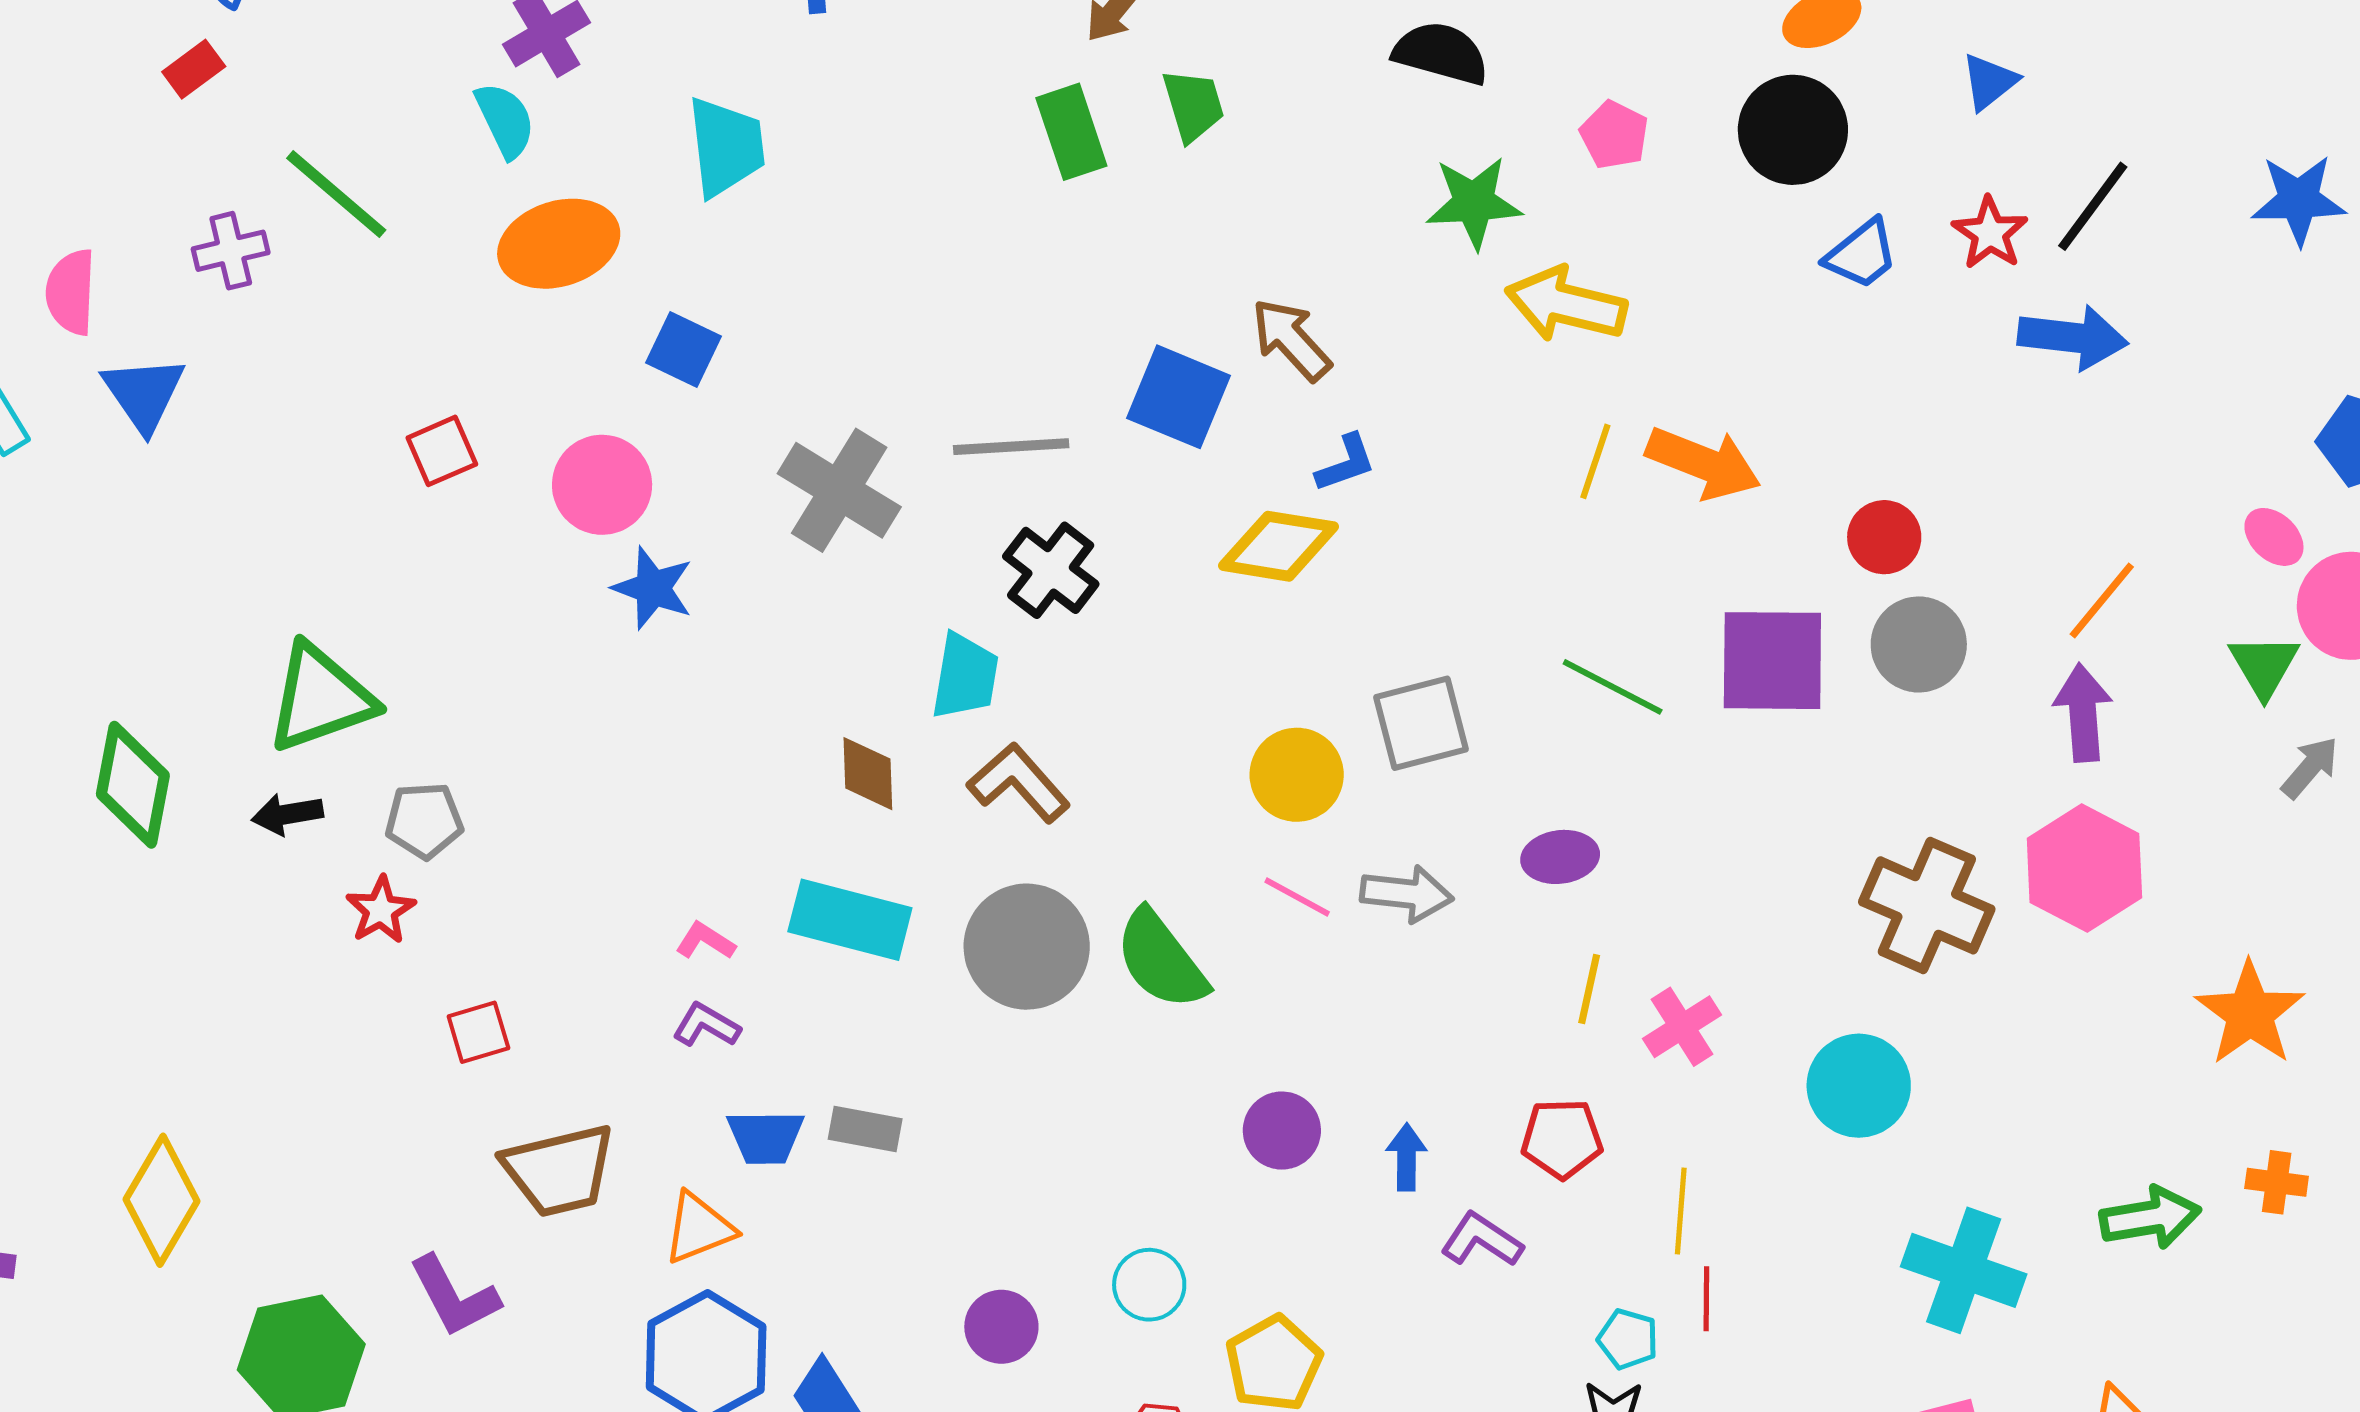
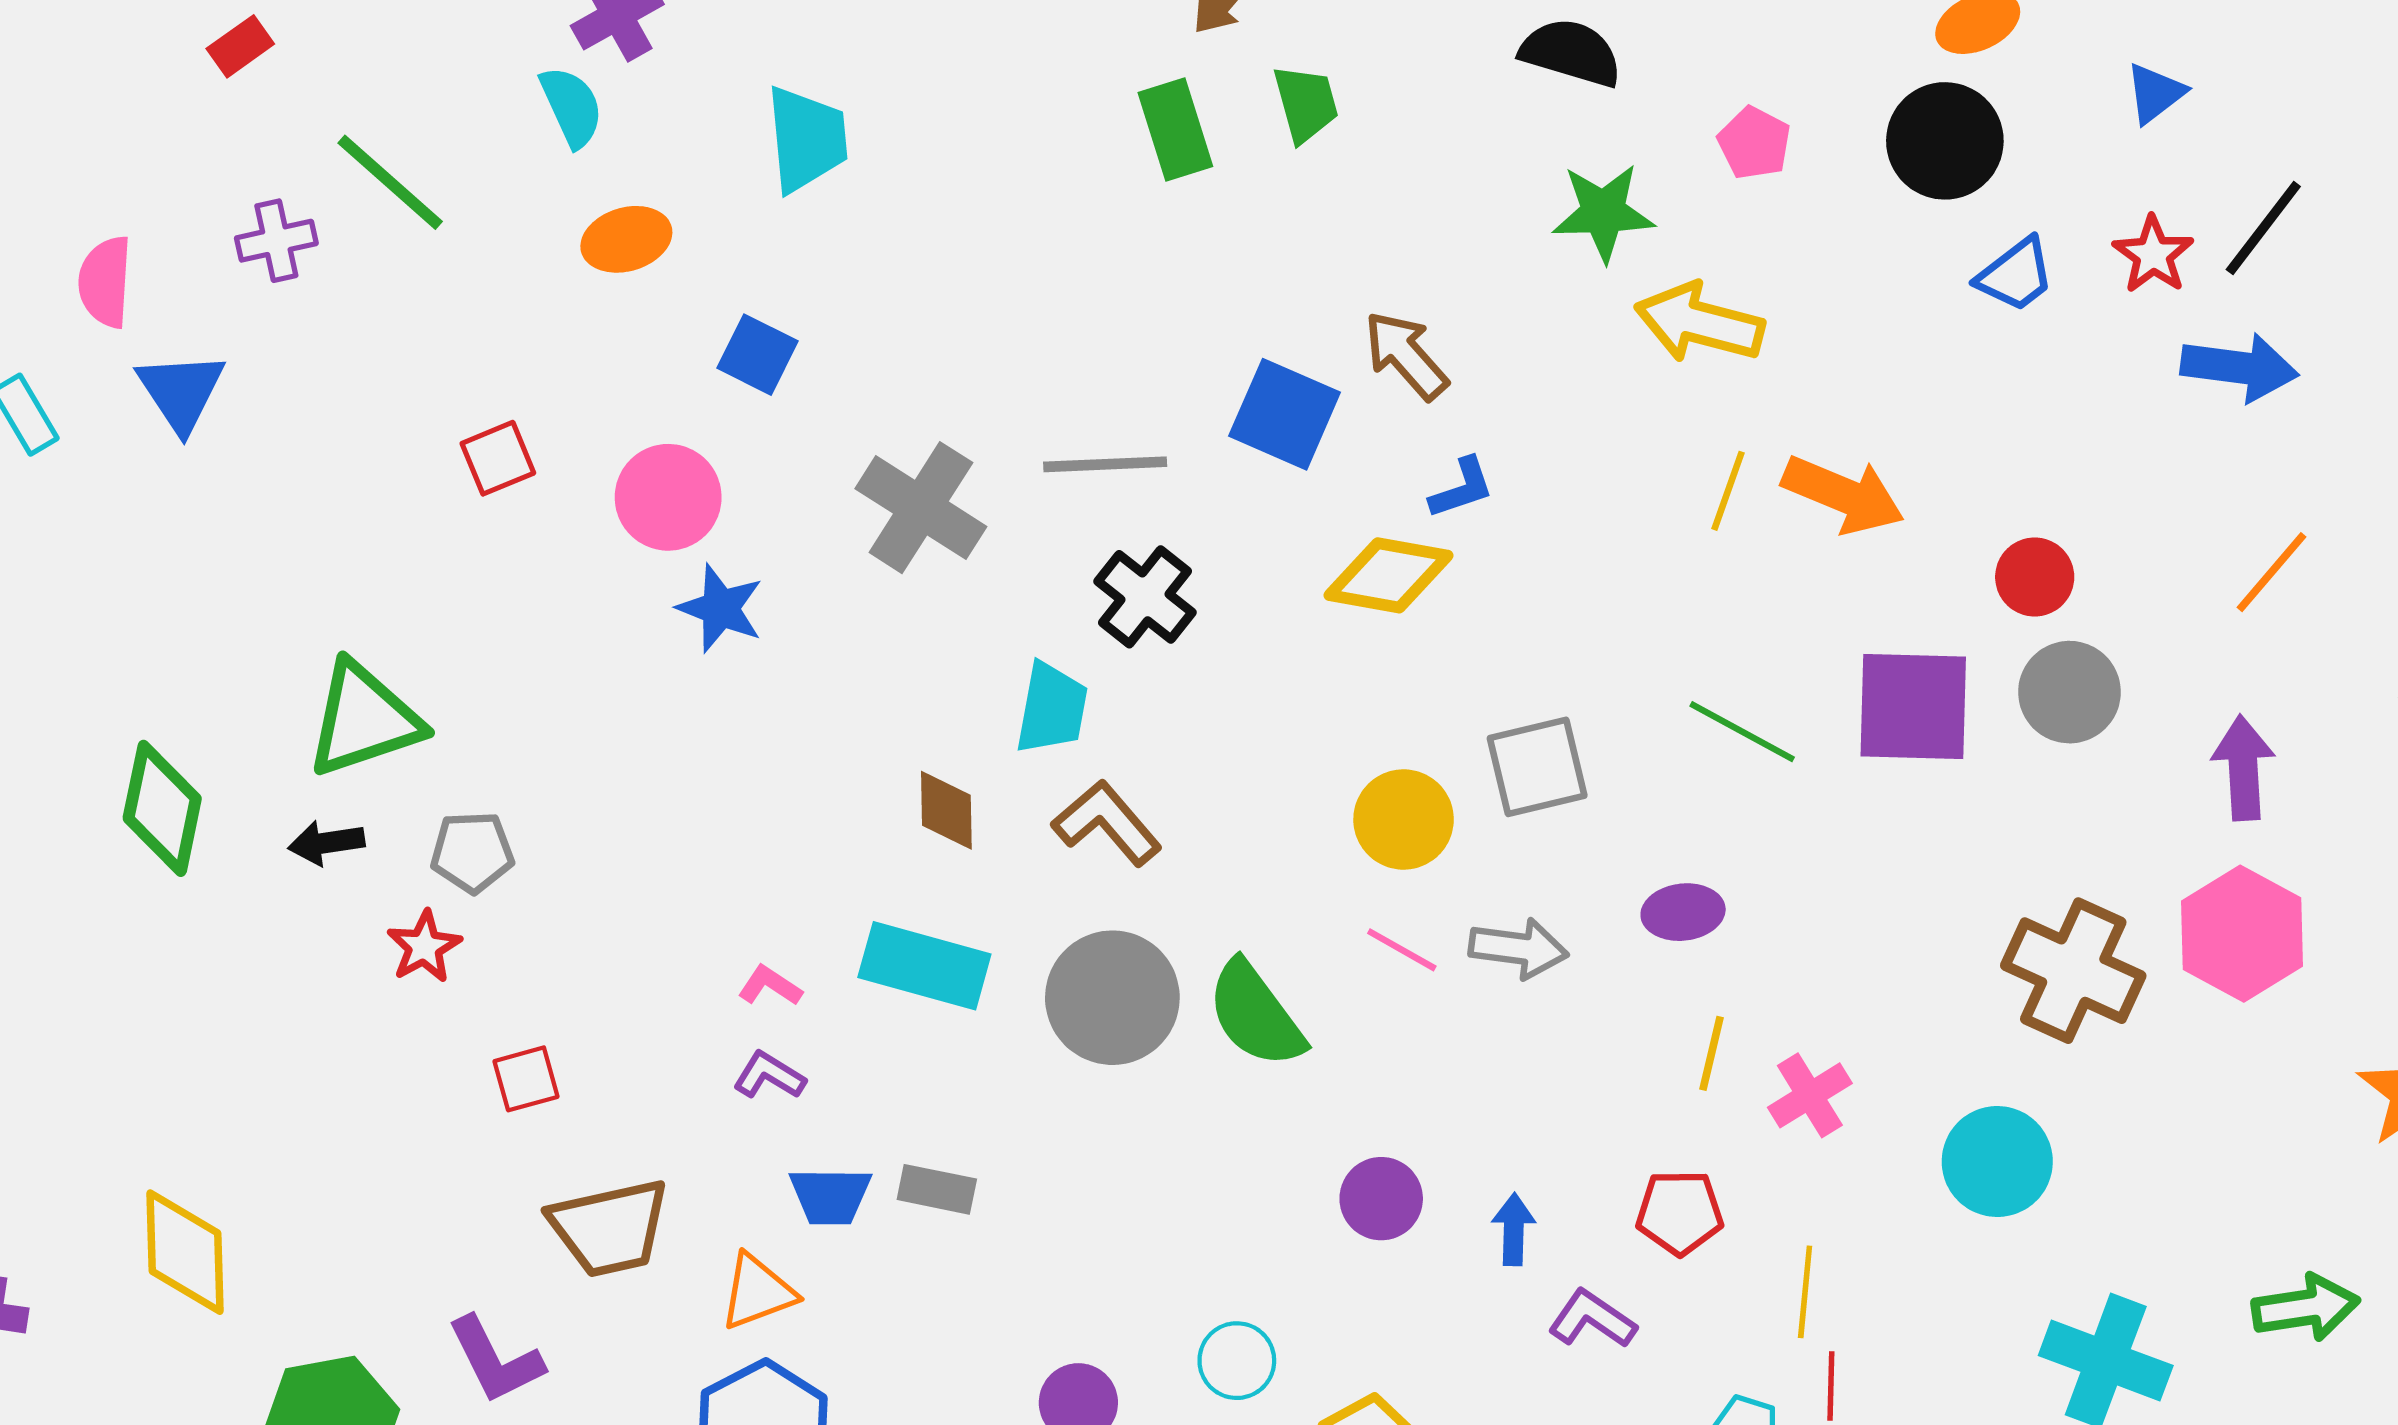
orange ellipse: (559, 244) -> (626, 239), size x0.7
orange line: (2102, 601) -> (2272, 572), moved
yellow diamond: (162, 1200) -> (185, 1252), turned -33

